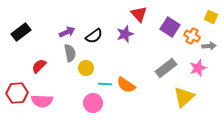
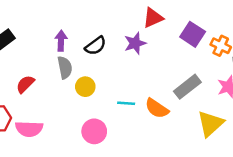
red triangle: (139, 14) -> (153, 18), turned 48
purple arrow: (67, 32) -> (61, 41), turned -63
cyan line: (105, 84) -> (126, 103), moved
orange semicircle: (126, 85) -> (157, 108), moved

